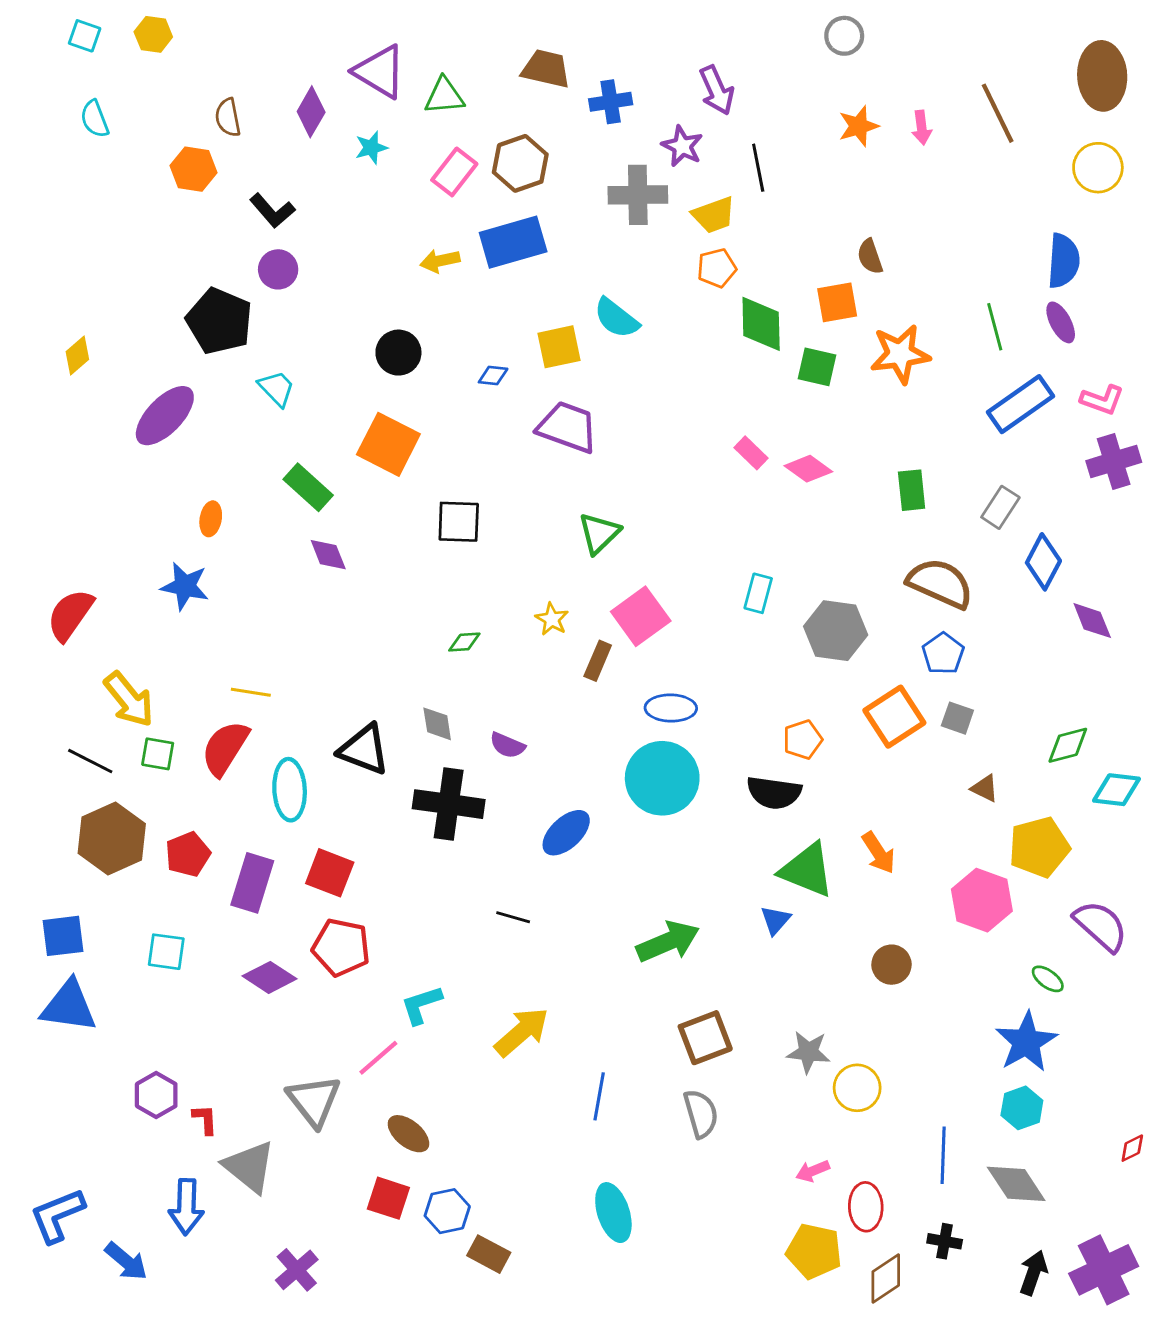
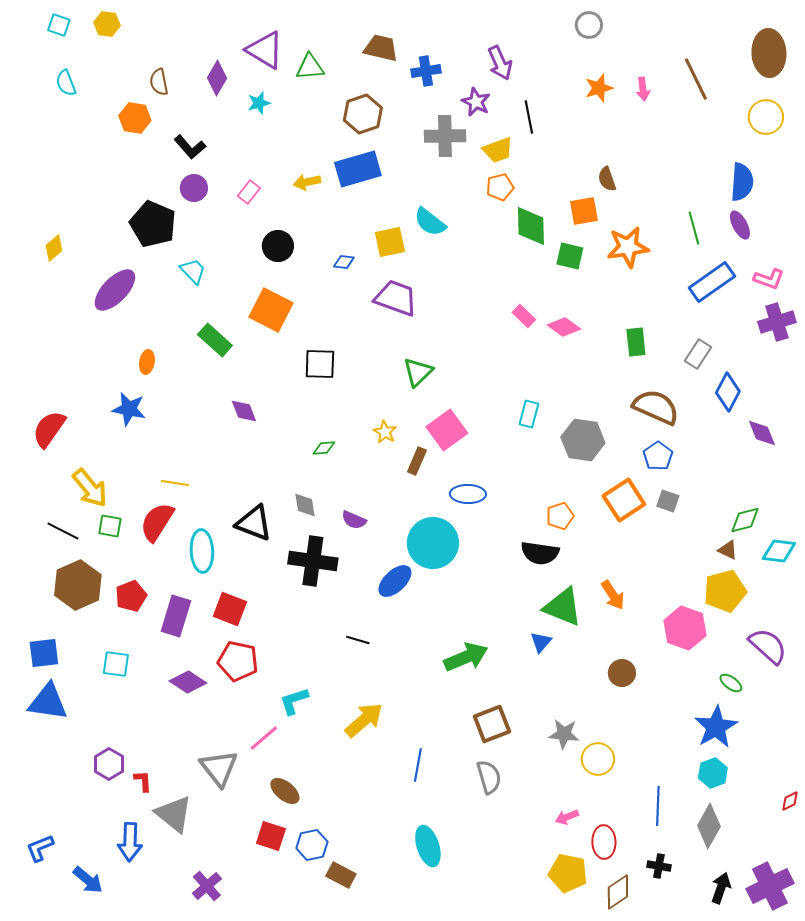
pink rectangle: (454, 172) -> (249, 192), moved, size x0.7
purple diamond: (328, 555) -> (244, 411), moved
cyan circle: (662, 778) -> (433, 543), moved
brown triangle: (985, 788) -> (728, 550), moved
gray diamond: (1016, 1184) -> (709, 826), turned 63
blue L-shape: (57, 1215) -> (40, 848), size x0.7

